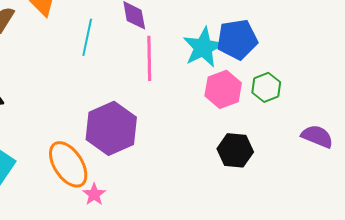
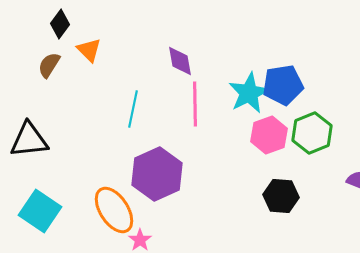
cyan line: (87, 37) -> (133, 109), moved
green hexagon: (266, 87) -> (312, 133), size x1.4

